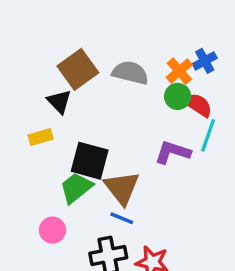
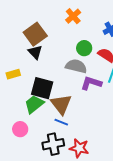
orange cross: (179, 71) -> (73, 16), moved
gray semicircle: (130, 73) -> (76, 66), moved
green circle: (178, 96) -> (84, 48), moved
black triangle: (59, 102) -> (35, 52), moved

